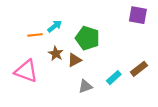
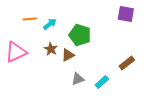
orange line: (35, 35) -> (30, 19), moved
pink triangle: (26, 71) -> (16, 52), moved, turned -45
cyan rectangle: (114, 78) -> (102, 82), moved

